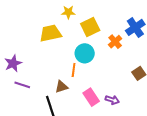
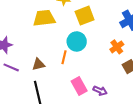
orange cross: (115, 42) -> (117, 47), moved
brown triangle: (61, 87) -> (39, 64), moved

